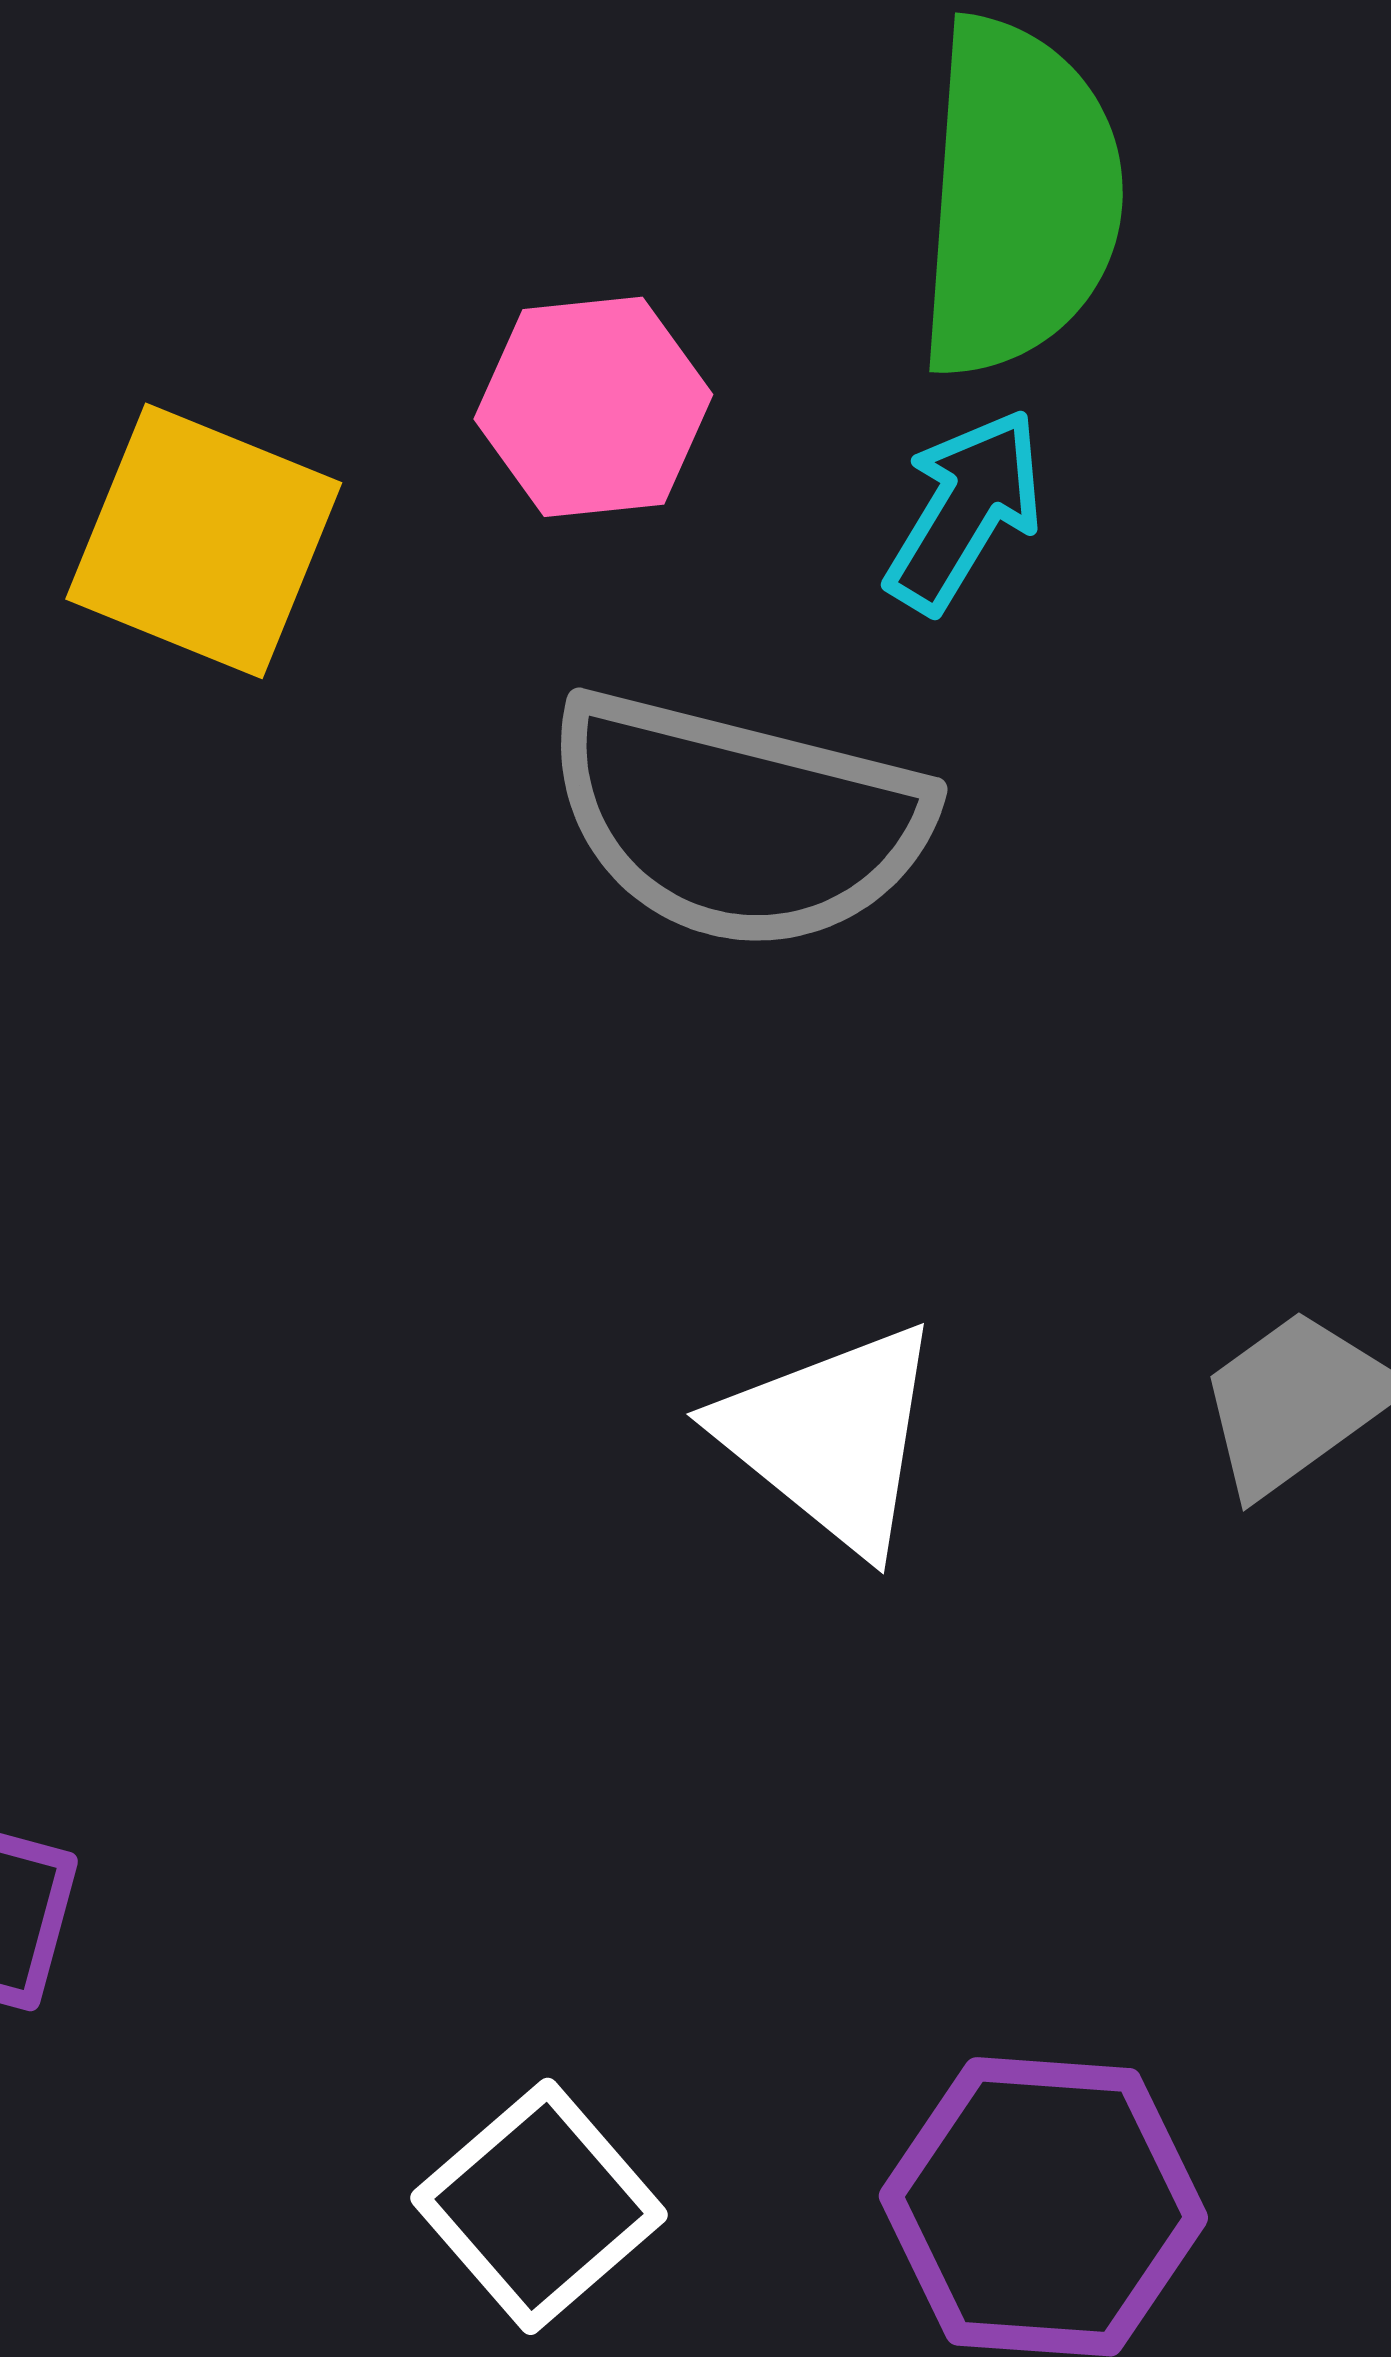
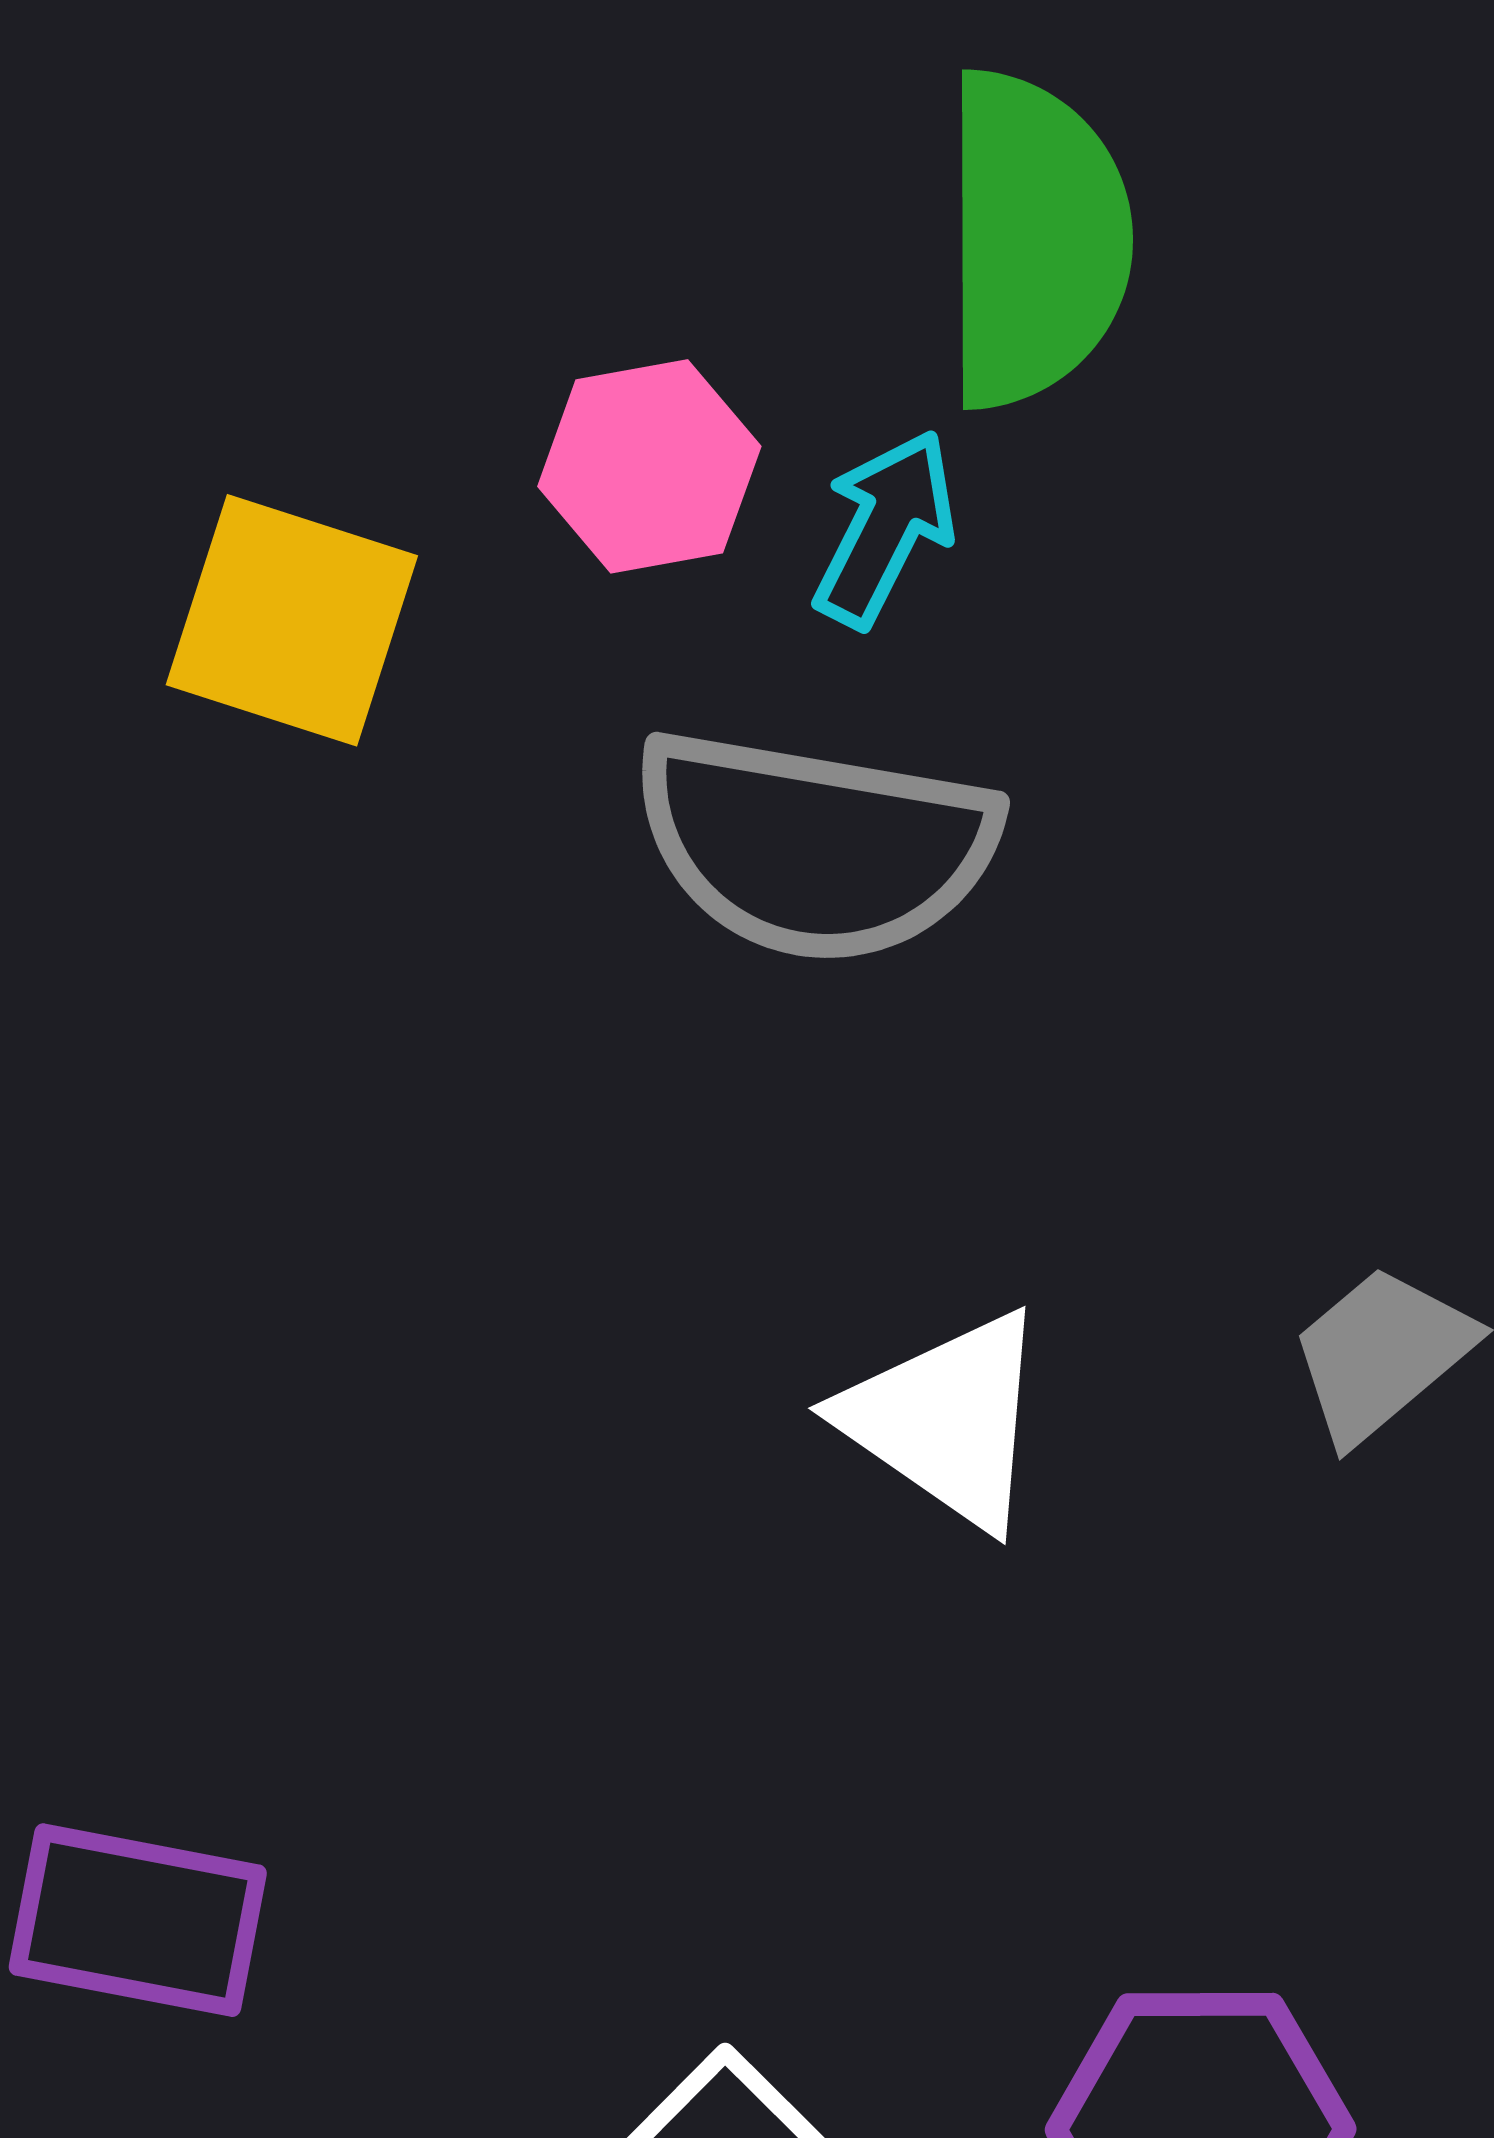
cyan arrow: (965, 511) -> (885, 528), moved

